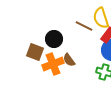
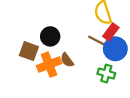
brown line: (84, 26) -> (97, 41), moved

